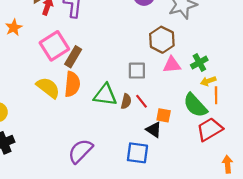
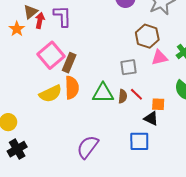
orange star: (14, 28) -> (17, 29), moved
yellow semicircle: (48, 88) -> (51, 94), turned 125

